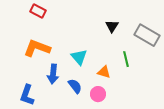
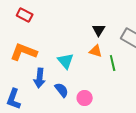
orange triangle: (104, 72) -> (96, 51), moved

